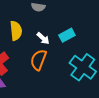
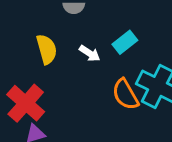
orange semicircle: (38, 60) -> (125, 94), moved, turned -40

